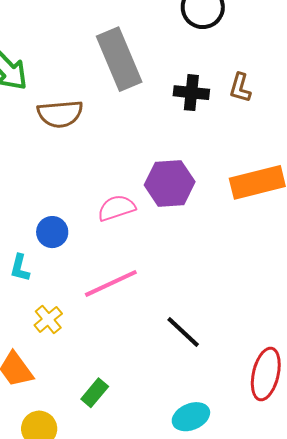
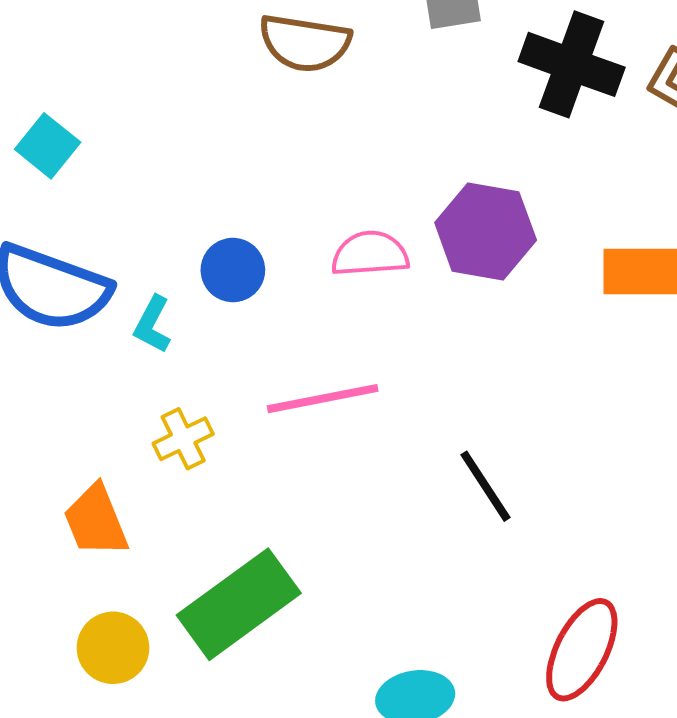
black cross: (191, 93) -> (572, 64), size x1.4
black line: (183, 332) -> (485, 486), moved
green rectangle: (95, 393) -> (239, 604), size x2.0

